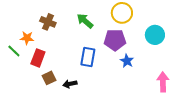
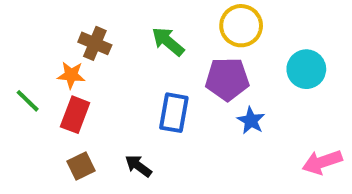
orange star: (27, 38) -> (71, 75), moved
brown square: (49, 78) -> (81, 166), moved
pink arrow: (163, 82) -> (322, 162), turned -108
black arrow: (70, 84) -> (138, 166), turned 48

